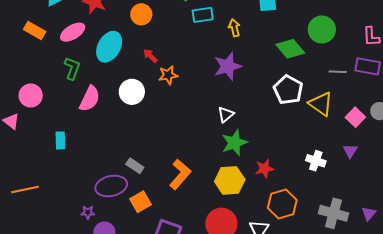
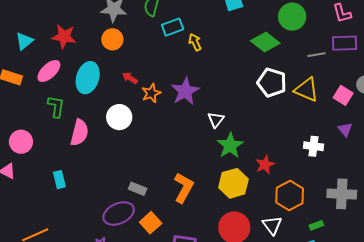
yellow arrow: (234, 28) -> (195, 42), moved
purple star: (228, 66) -> (185, 91), moved

